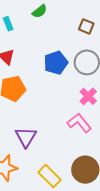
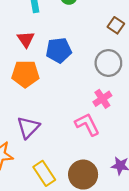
blue pentagon: (56, 63) -> (59, 50), moved

